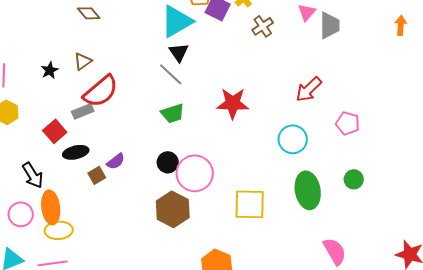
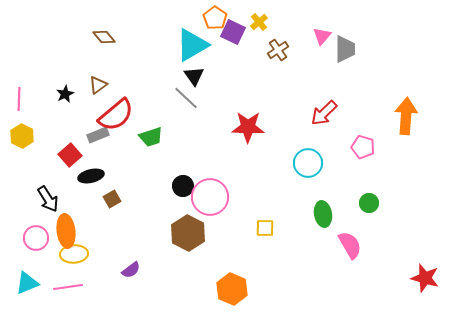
orange arrow: (401, 25) -> (406, 116), moved, size x1.8
green trapezoid: (173, 113) -> (151, 137), moved
purple semicircle: (116, 161) -> (131, 270), moved
green ellipse: (308, 190) -> (323, 214), size x0.7
yellow square: (250, 204) -> (265, 228), size x0.6
pink semicircle: (335, 251) -> (350, 245), moved

